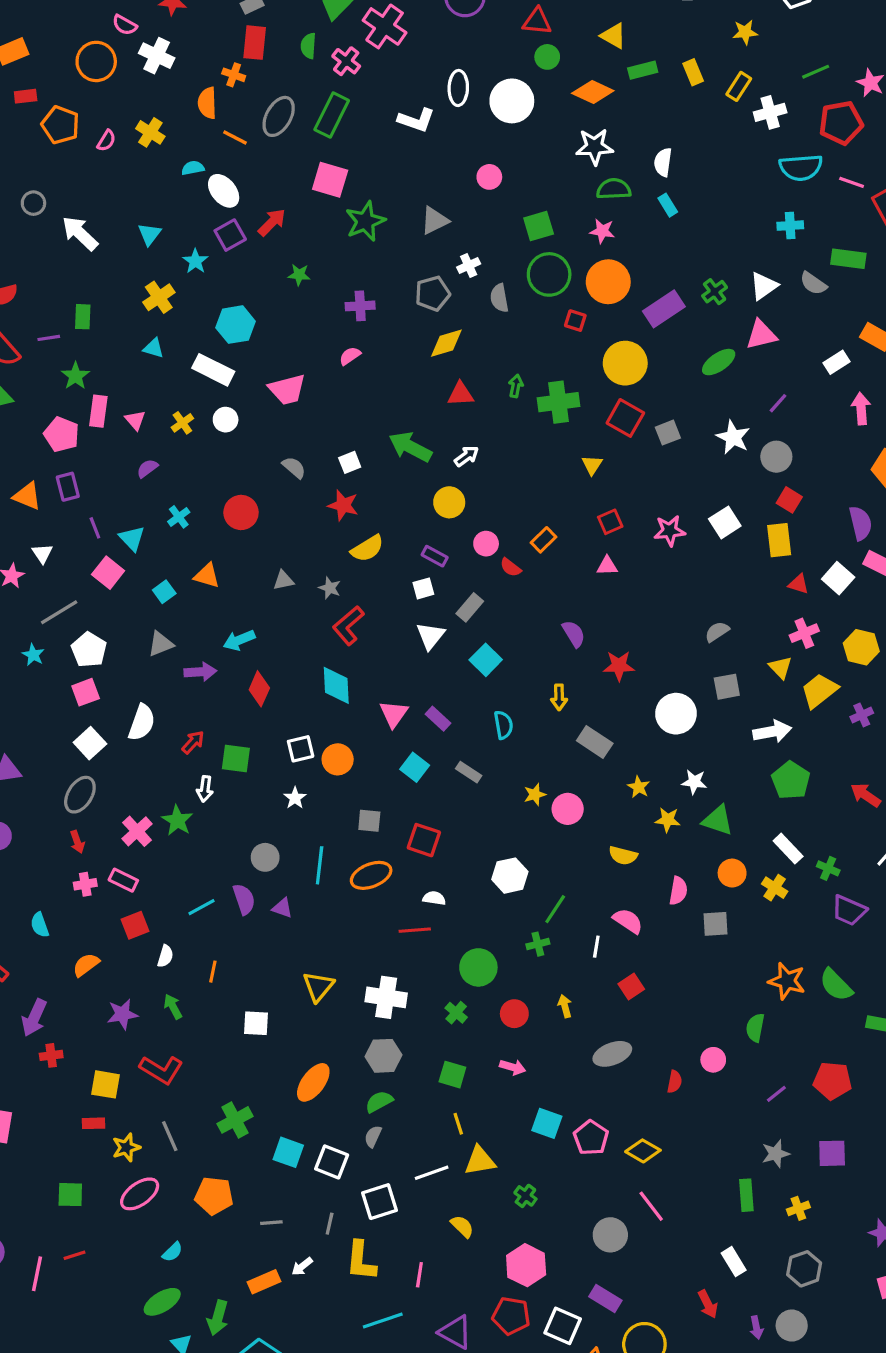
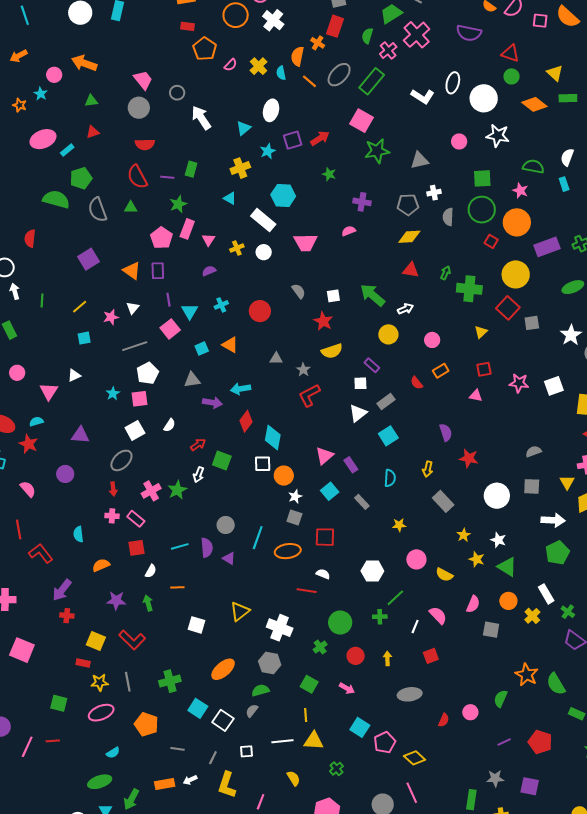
white star: (594, 147) -> (498, 136), moved
cyan semicircle: (193, 168) -> (281, 73), moved, turned -104
white ellipse: (224, 191) -> (271, 110), moved, turned 40
pink circle: (486, 544) -> (432, 340), moved
cyan star: (33, 655) -> (113, 394), moved
cyan diamond: (336, 685) -> (273, 438), moved
white semicircle: (142, 723) -> (169, 425), size x0.6
white star: (295, 798) -> (295, 496), moved
pink circle: (568, 809) -> (416, 559), moved
red square: (424, 840) -> (325, 537), turned -30
orange line: (213, 972) -> (177, 587), turned 64
white square: (379, 1202) -> (247, 751), size x0.6

